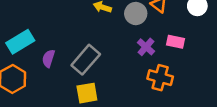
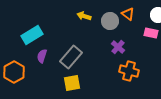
cyan rectangle: (20, 42) -> (32, 35), moved
pink rectangle: (176, 42) -> (151, 33), moved

